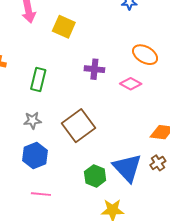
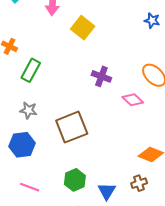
green rectangle: (38, 79) -> (31, 70), moved
blue triangle: (127, 168) -> (107, 191), moved, size x0.6
pink line: (41, 194) -> (30, 187), moved

